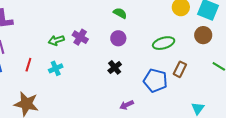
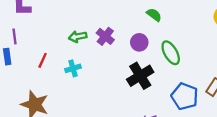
purple circle: (118, 38) -> (139, 42), moved
green ellipse: (164, 43) -> (171, 53), moved, turned 70
black cross: (115, 67) -> (140, 76), size x1.6

